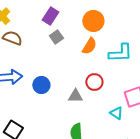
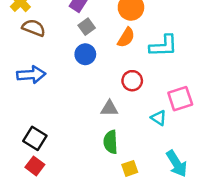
blue circle: (41, 85) -> (85, 54), moved
gray triangle: (75, 96) -> (109, 108), moved

